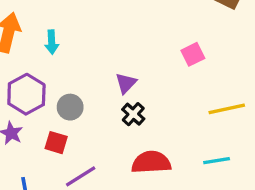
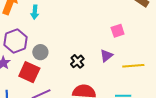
purple triangle: (126, 83) -> (106, 56), moved
red square: (56, 143) -> (29, 72), size x1.5

